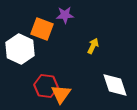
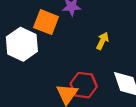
red hexagon: (46, 86) -> (84, 85), moved

